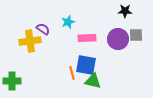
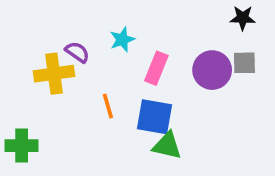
black star: (125, 11) -> (243, 18), moved
pink rectangle: (87, 38) -> (156, 68), turned -66
orange line: (72, 73) -> (108, 106), moved

